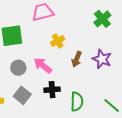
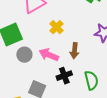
brown arrow: (77, 59) -> (74, 51), moved
gray circle: (18, 68) -> (24, 55), moved

